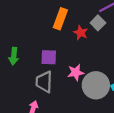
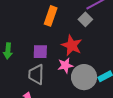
red star: (81, 33) -> (72, 45), moved, size x1.5

